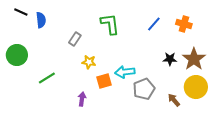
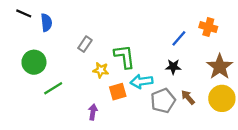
green L-shape: (110, 24) -> (125, 57), moved
blue line: (154, 24) -> (179, 38), moved
green circle: (17, 55) -> (34, 62), moved
black star: (170, 59) -> (173, 67), moved
brown arrow: (174, 100) -> (188, 97), moved

